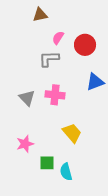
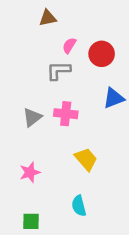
gray triangle: (27, 98) -> (32, 117), turned 36
green square: (47, 163) -> (31, 221), moved

